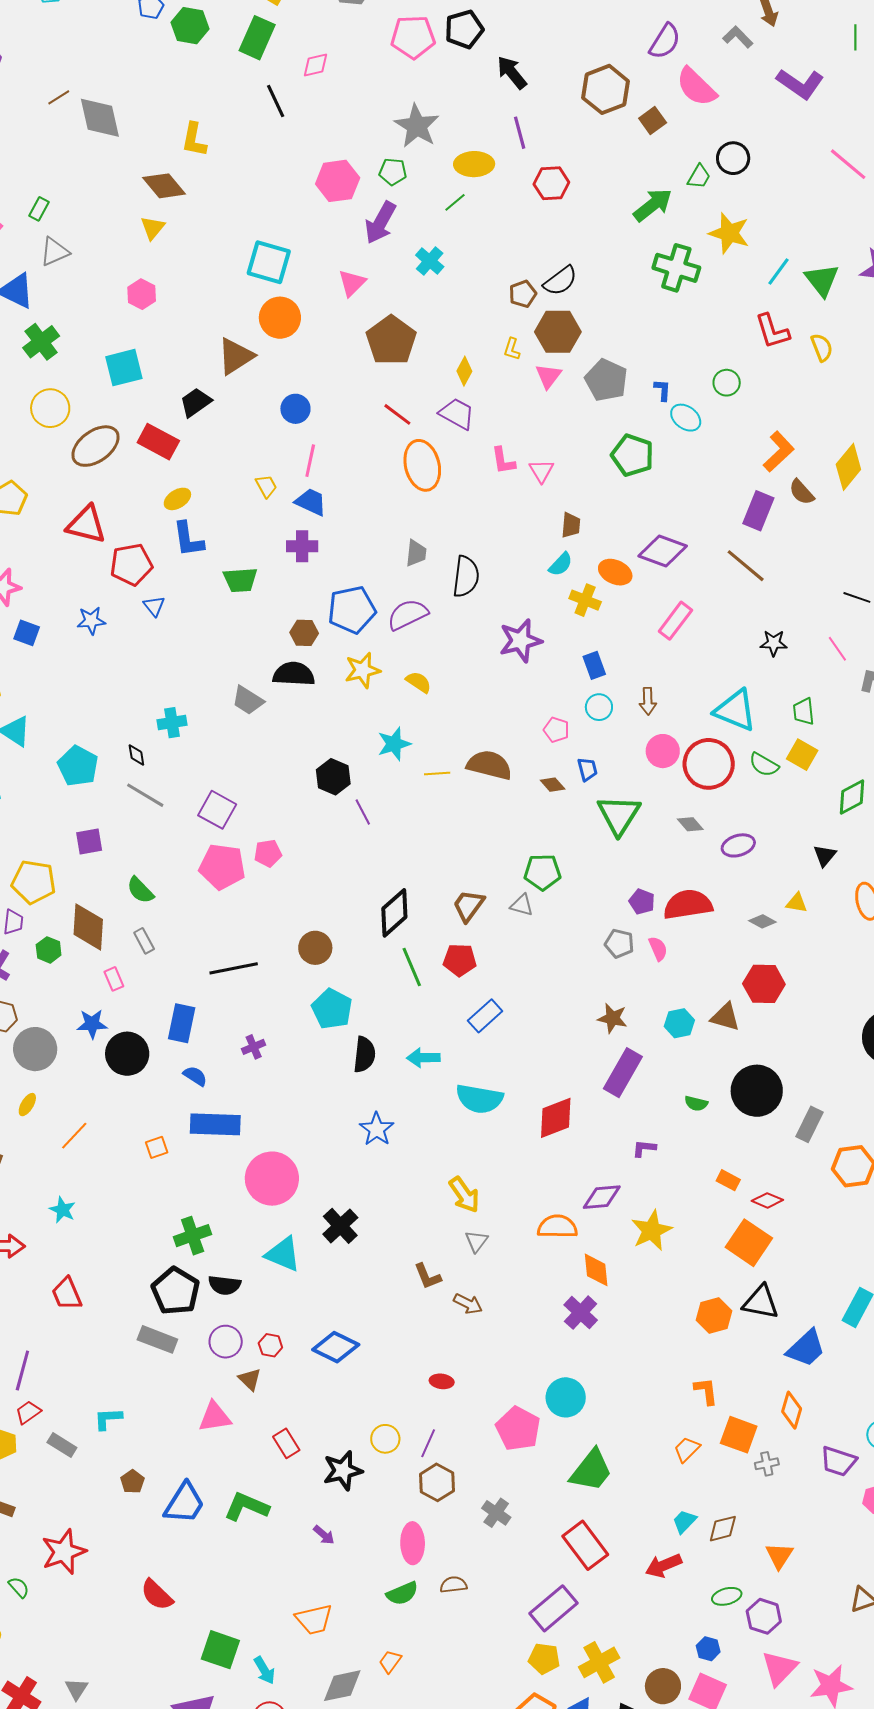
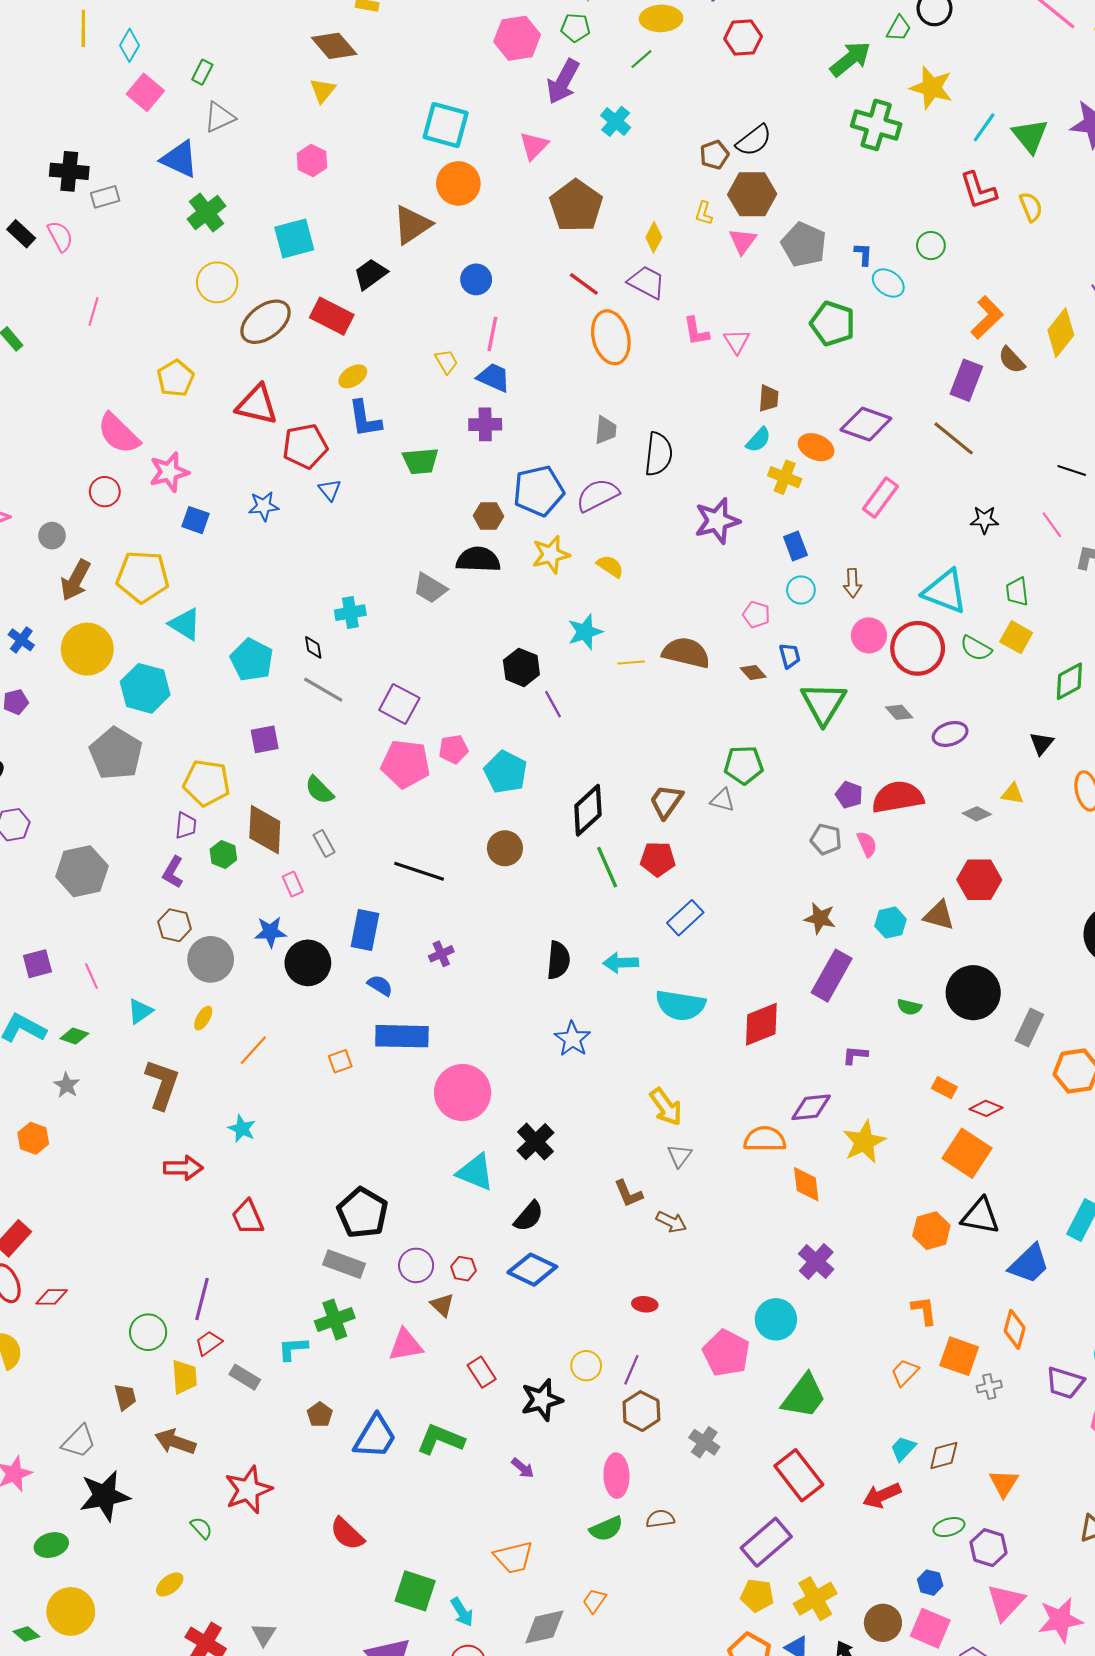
black line: (234, 968) -> (419, 871), turned 30
cyan pentagon: (332, 1009) -> (506, 772), moved
green cross: (193, 1236) -> (335, 1320), moved
black semicircle: (225, 1285) -> (529, 1216), moved, turned -56
purple cross: (581, 1313) -> (816, 1262), moved

